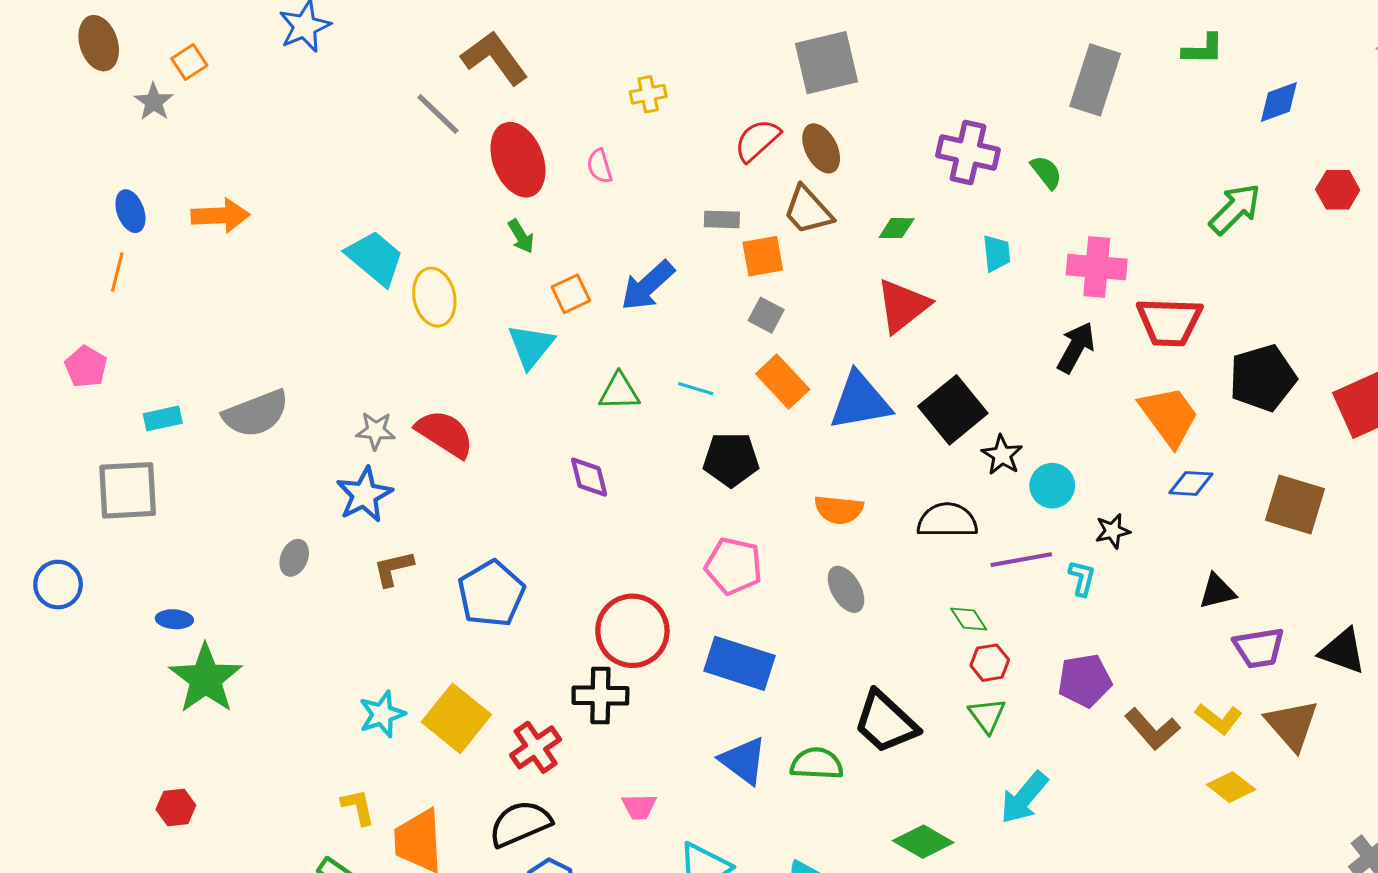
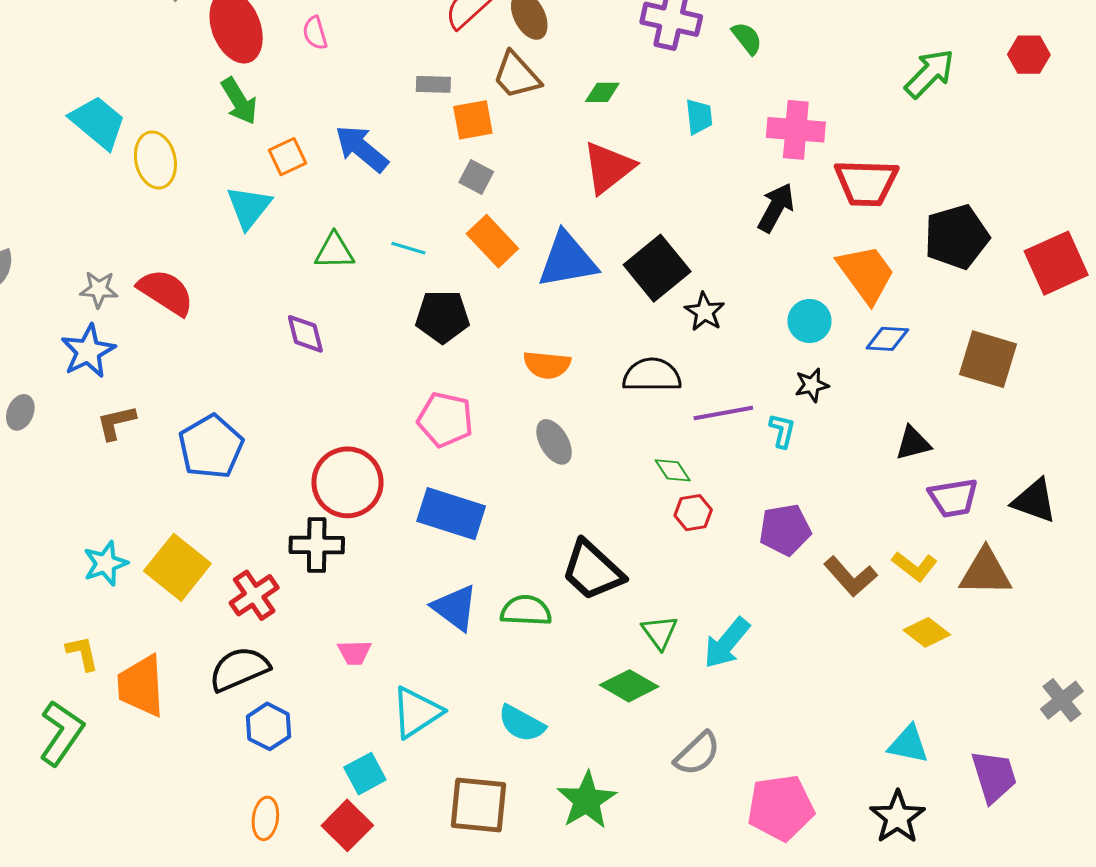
green arrow: (521, 236) -> (239, 101), size x1.4
blue arrow: (648, 286) -> (362, 149), turned 82
cyan circle: (1052, 486) -> (810, 321), moved
green triangle: (987, 715) -> (660, 632), moved
brown triangle: (1292, 725) -> (985, 572), turned -48

